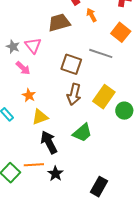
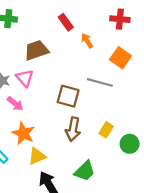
brown trapezoid: (59, 23) -> (36, 50), moved
orange star: (29, 95) -> (23, 133), size x1.5
yellow rectangle: (104, 97) -> (106, 130), size x0.6

